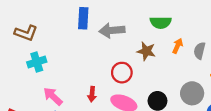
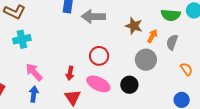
green semicircle: (161, 22) -> (171, 15), moved
brown star: (146, 51) -> (134, 26), moved
gray circle: (192, 93) -> (146, 60), moved

